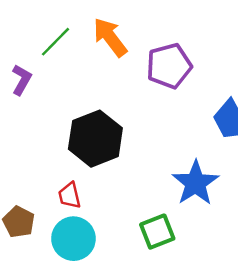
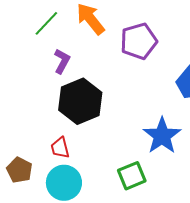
purple L-shape: (22, 80) -> (62, 61), moved

